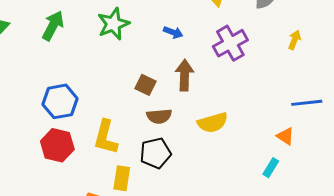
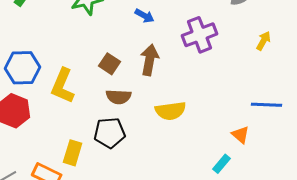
yellow L-shape: (106, 137) -> (63, 86), moved

